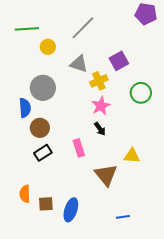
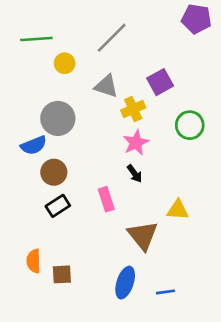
blue semicircle: (25, 108) -> (34, 145), turned 72
blue ellipse: (71, 210) -> (125, 283), moved

